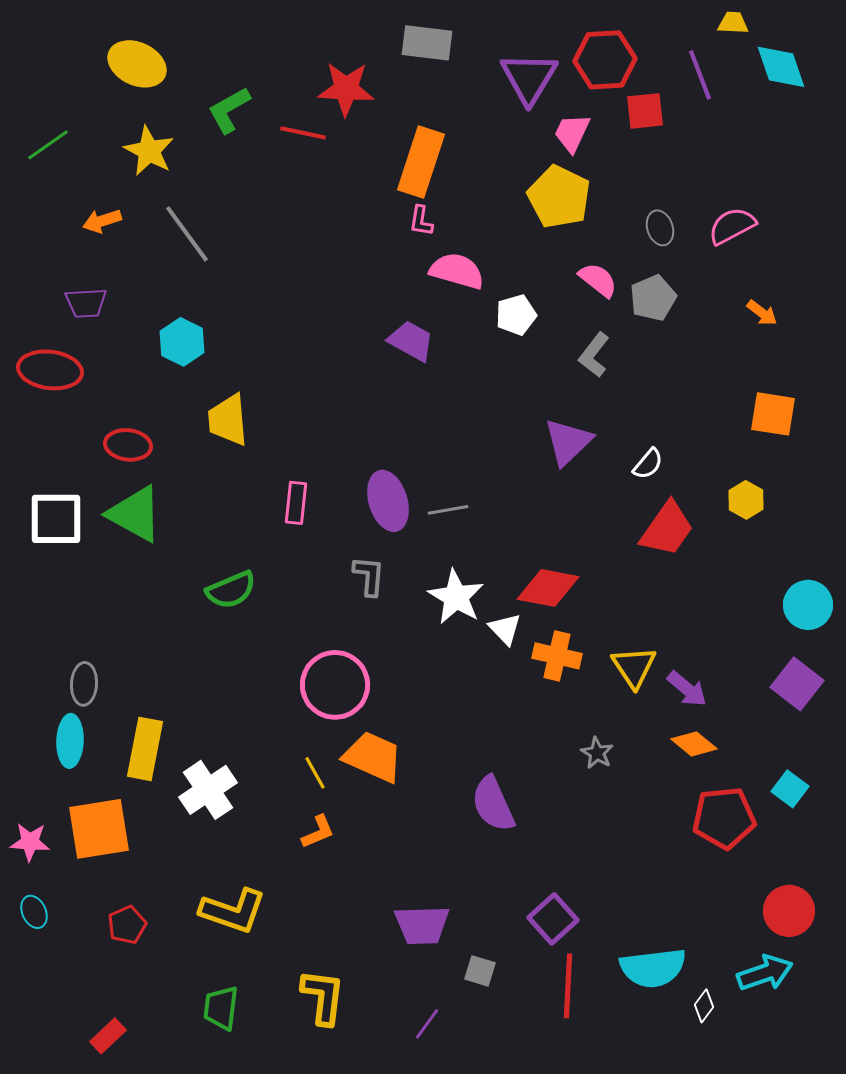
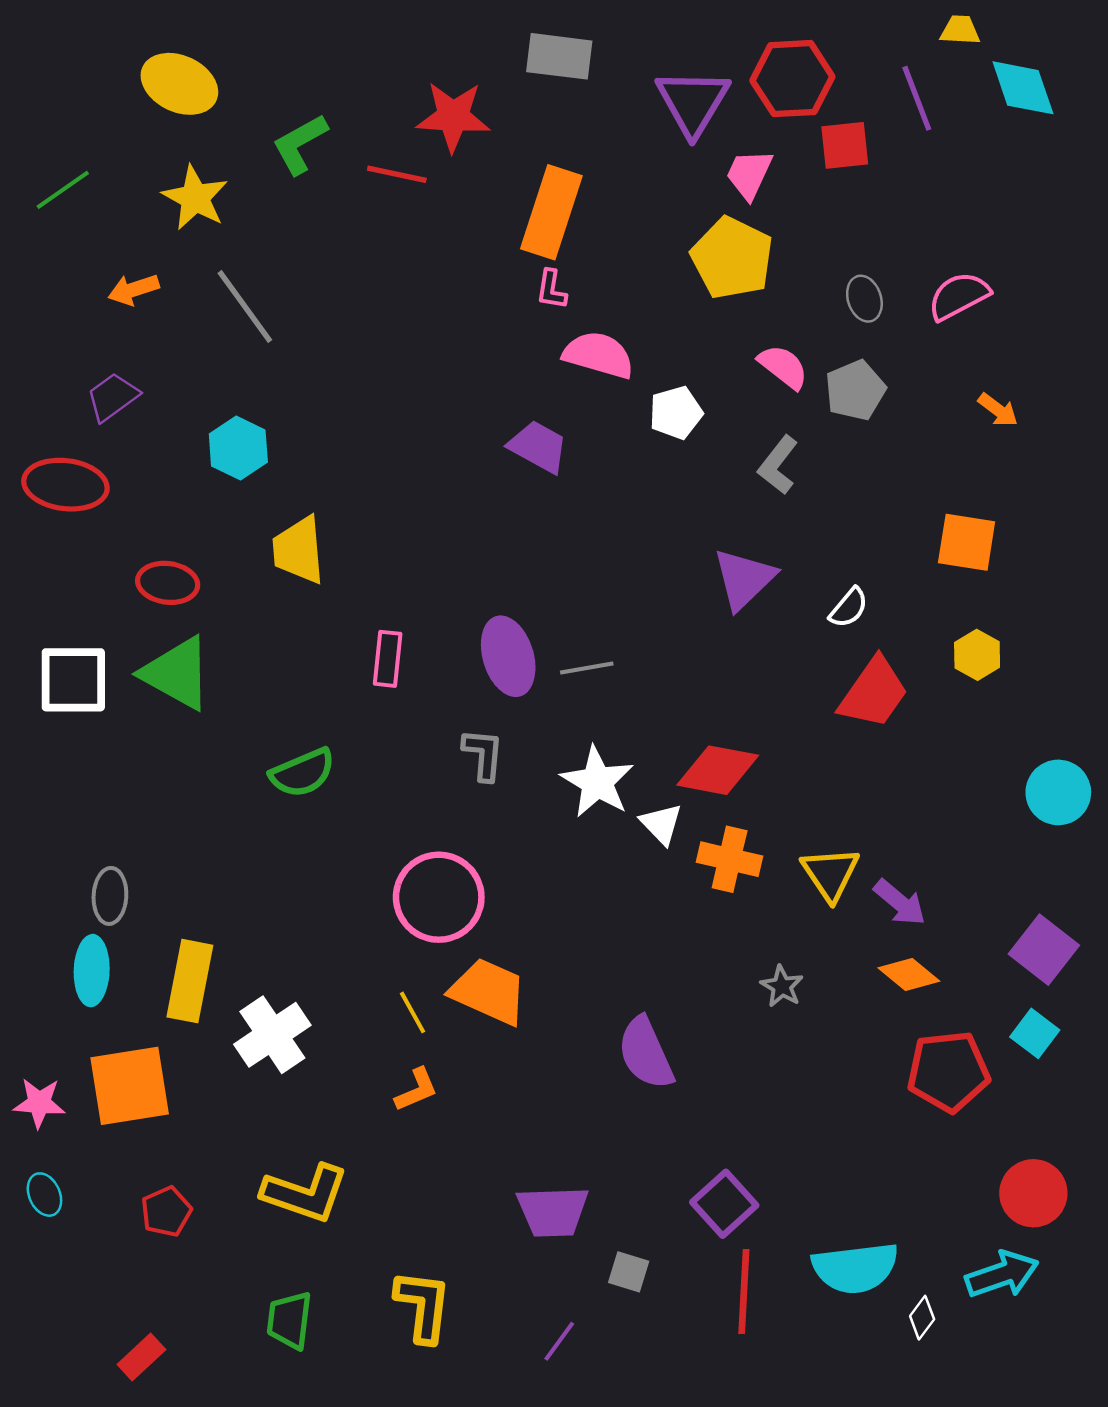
purple trapezoid: (86, 303) -> (113, 397), turned 147
orange square: (773, 414) -> (967, 542), moved
purple square: (797, 684) -> (1044, 950), moved

